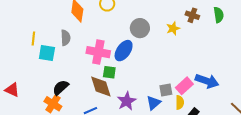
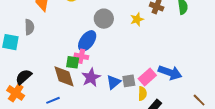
pink cross: (98, 52) -> (81, 56), moved, size x0.6
purple star: (127, 101) -> (91, 77), moved
blue triangle: (154, 103) -> (114, 82), moved

